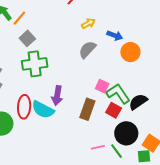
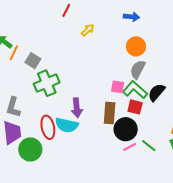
orange line: (19, 18) -> (14, 53), moved
blue arrow: (115, 36) -> (132, 17), moved
gray semicircle: (87, 50) -> (138, 69), moved
black circle: (126, 133) -> (126, 129), moved

